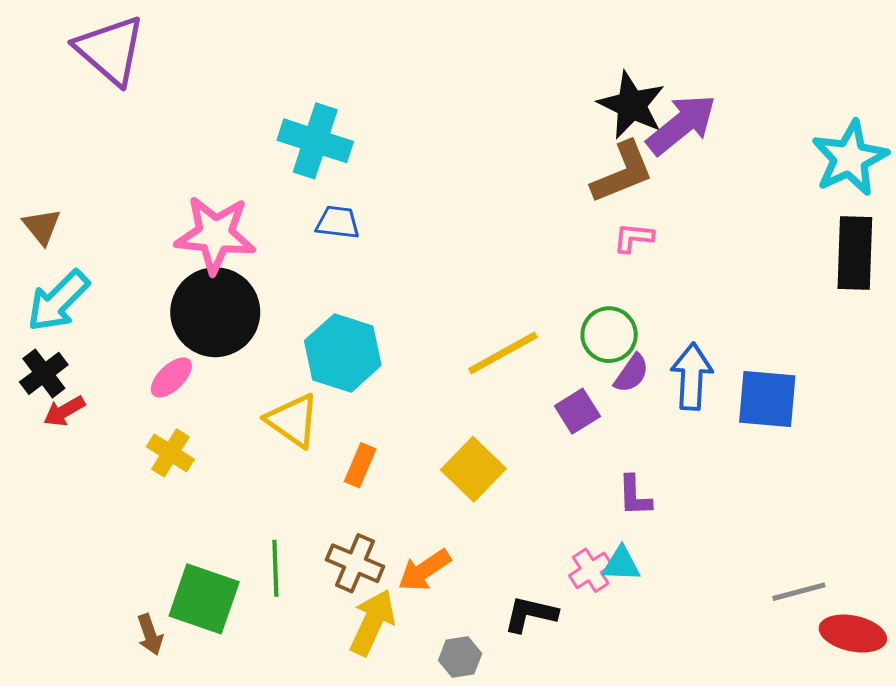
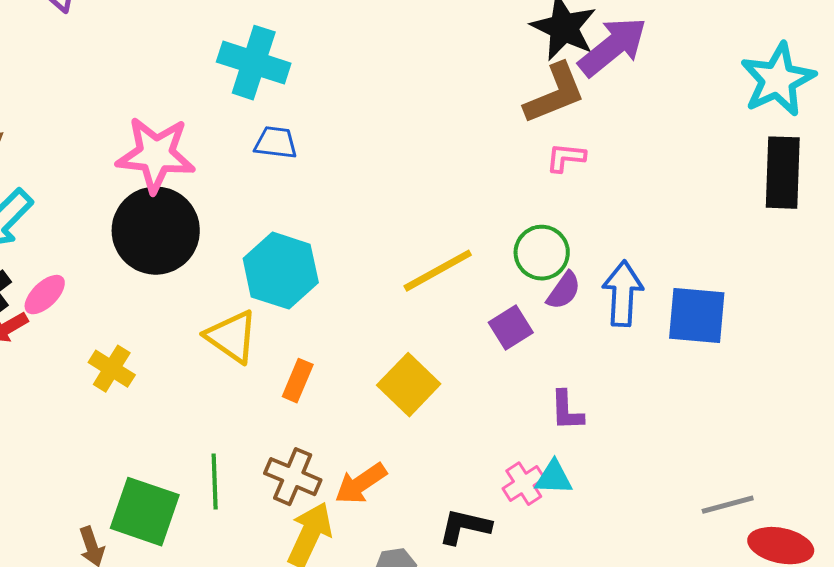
pink ellipse: (171, 377) -> (45, 295), moved

